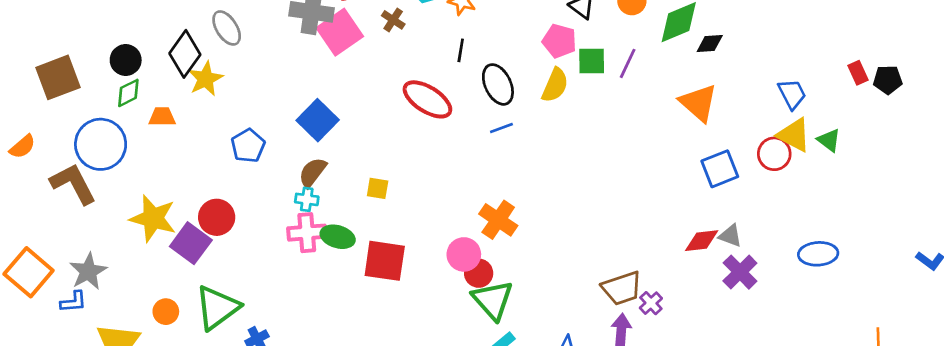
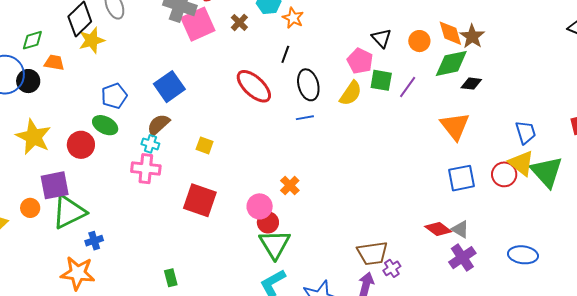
black circle: (126, 60) -> (28, 81), moved
green triangle: (829, 140) -> (547, 172), size x1.8
orange cross: (498, 220) -> (290, 185), size x0.7
green ellipse: (338, 237) -> (105, 125), moved
red diamond: (702, 241) -> (438, 229), turned 32
purple square: (191, 243) -> (55, 185), moved, turned 32

